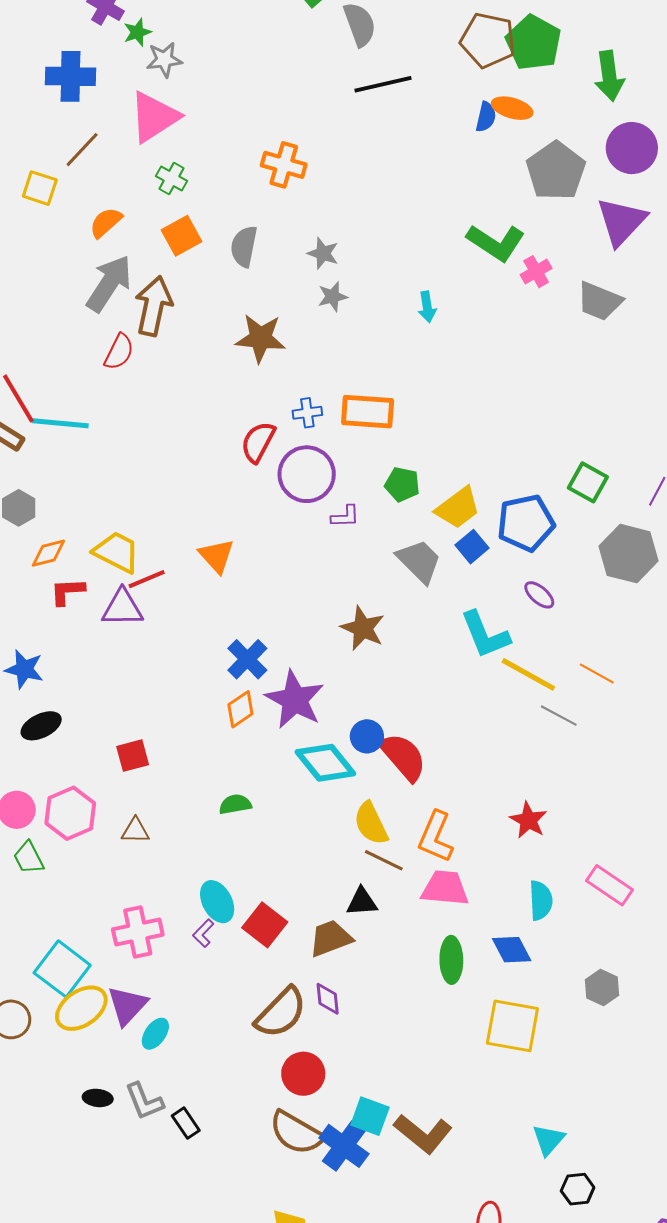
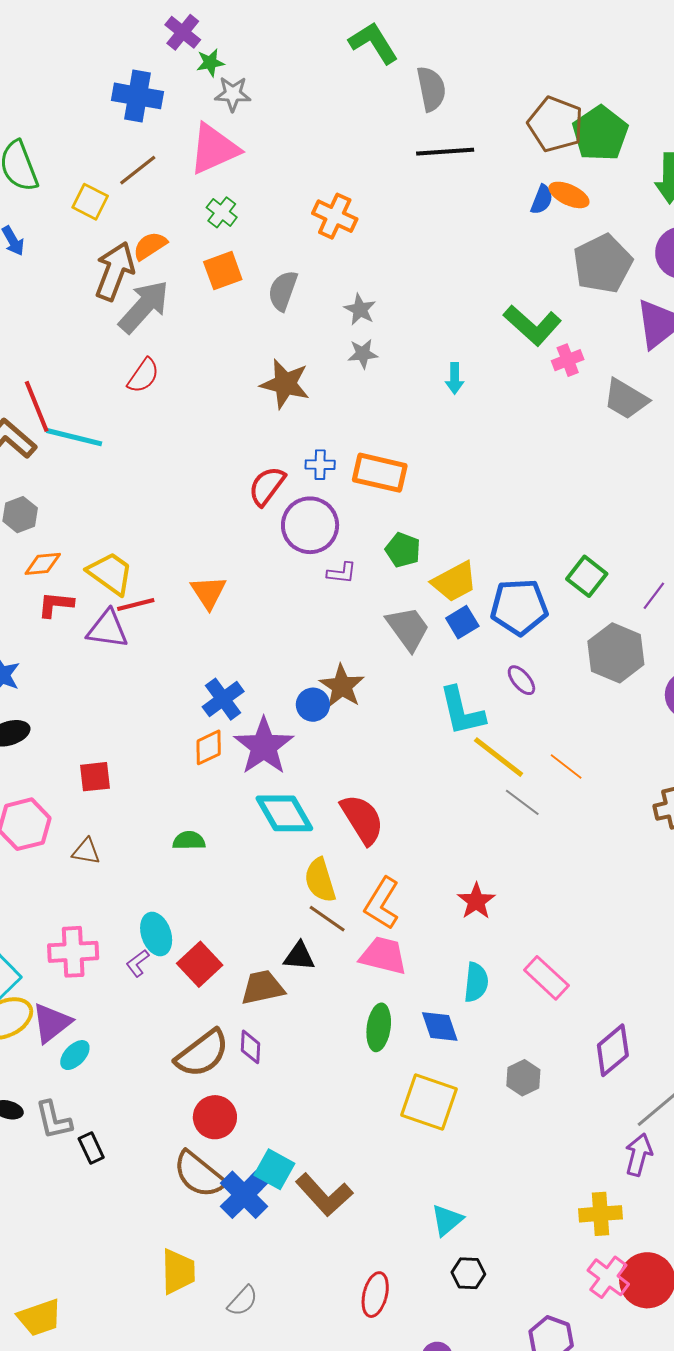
brown arrow: (154, 306) -> (115, 271), moved
blue circle: (367, 736) -> (313, 705), moved

